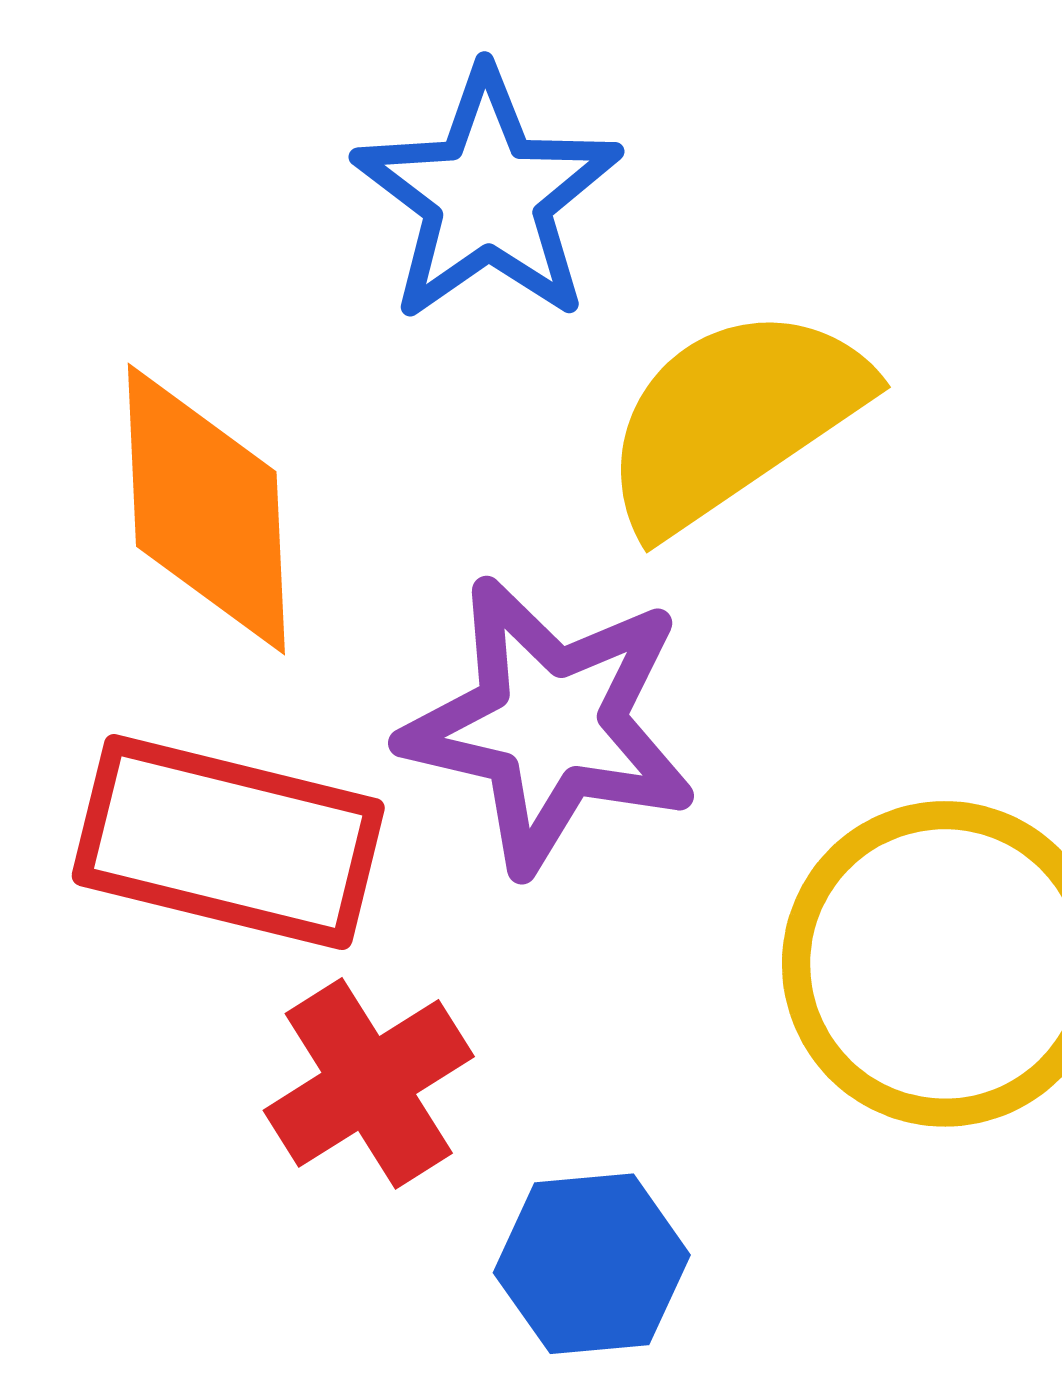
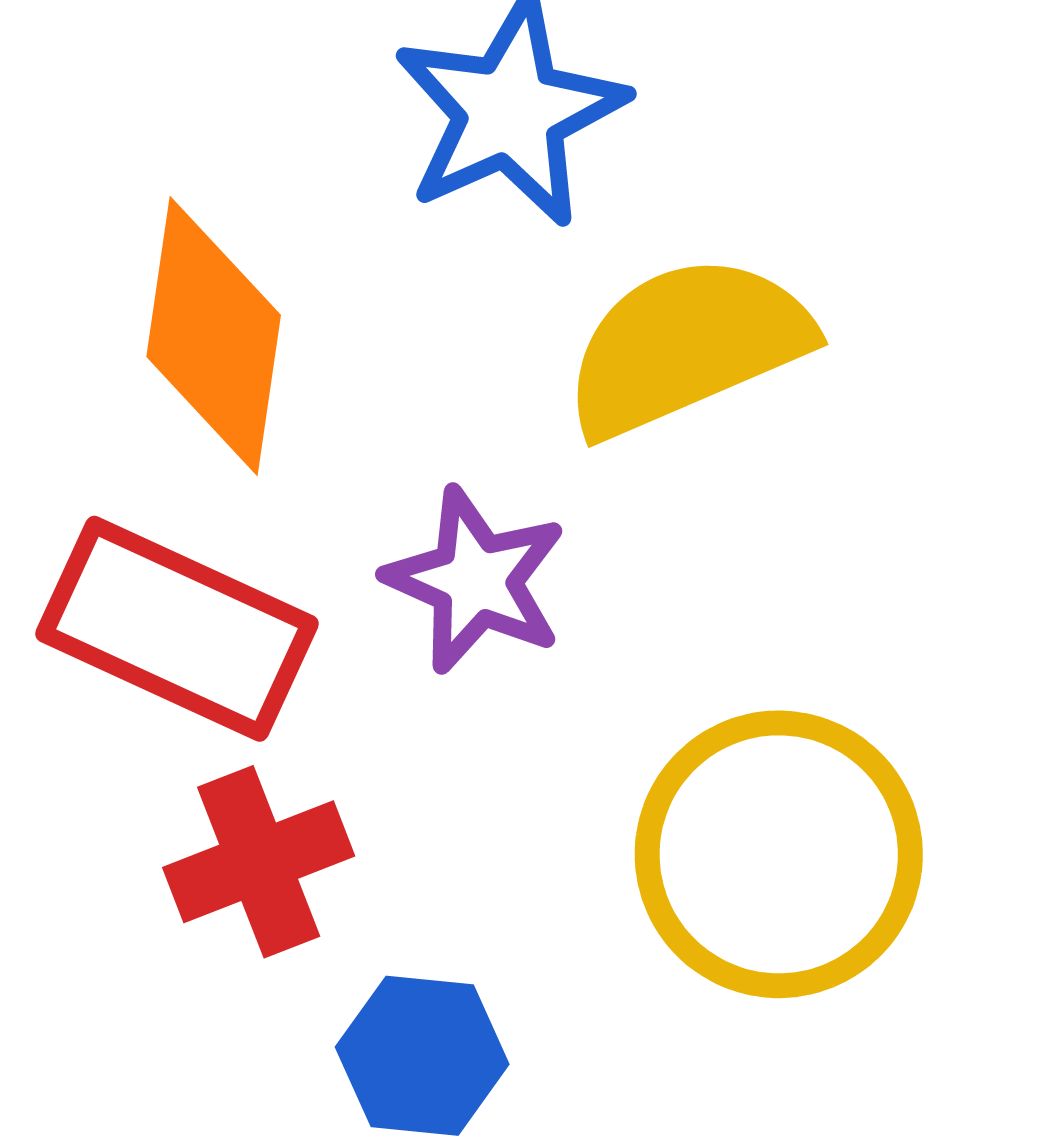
purple star: (550, 724) -> (476, 580), size x0.7

